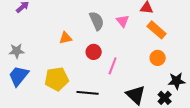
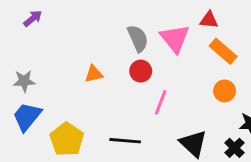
pink triangle: (123, 21) -> (175, 38), size x1.6
orange triangle: (66, 38) -> (94, 74), moved
red circle: (94, 52) -> (141, 71), moved
yellow pentagon: (57, 79) -> (67, 139), moved, turned -30

